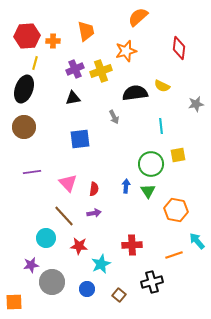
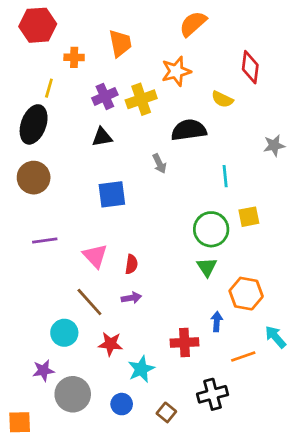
red hexagon: (27, 36) -> (38, 25), moved
yellow semicircle: (162, 86) -> (222, 99), moved
blue arrow: (126, 186) -> (217, 322), moved

